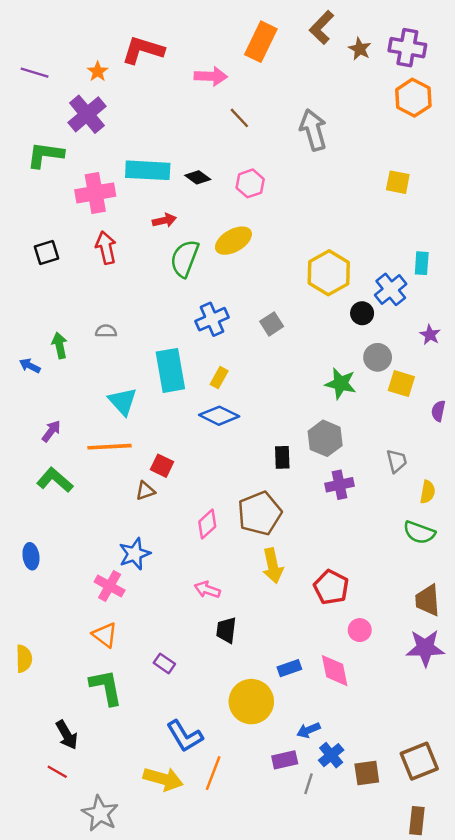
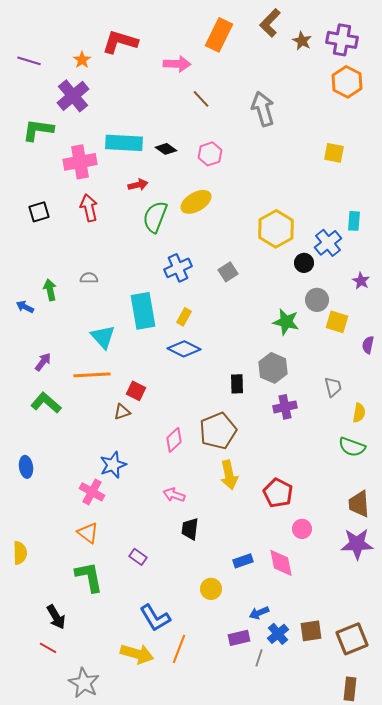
yellow circle: (251, 702) -> (211, 589), size x0.6
brown square: (367, 773) -> (311, 631), moved

